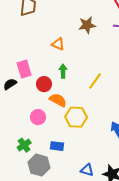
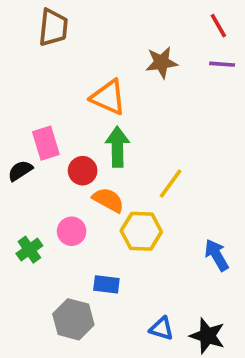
orange triangle: (58, 44) -> (108, 97), size x1.5
green arrow: (63, 71) -> (117, 147), size x1.5
yellow line: (95, 81) -> (171, 184), moved
green cross: (24, 145) -> (29, 250), moved

